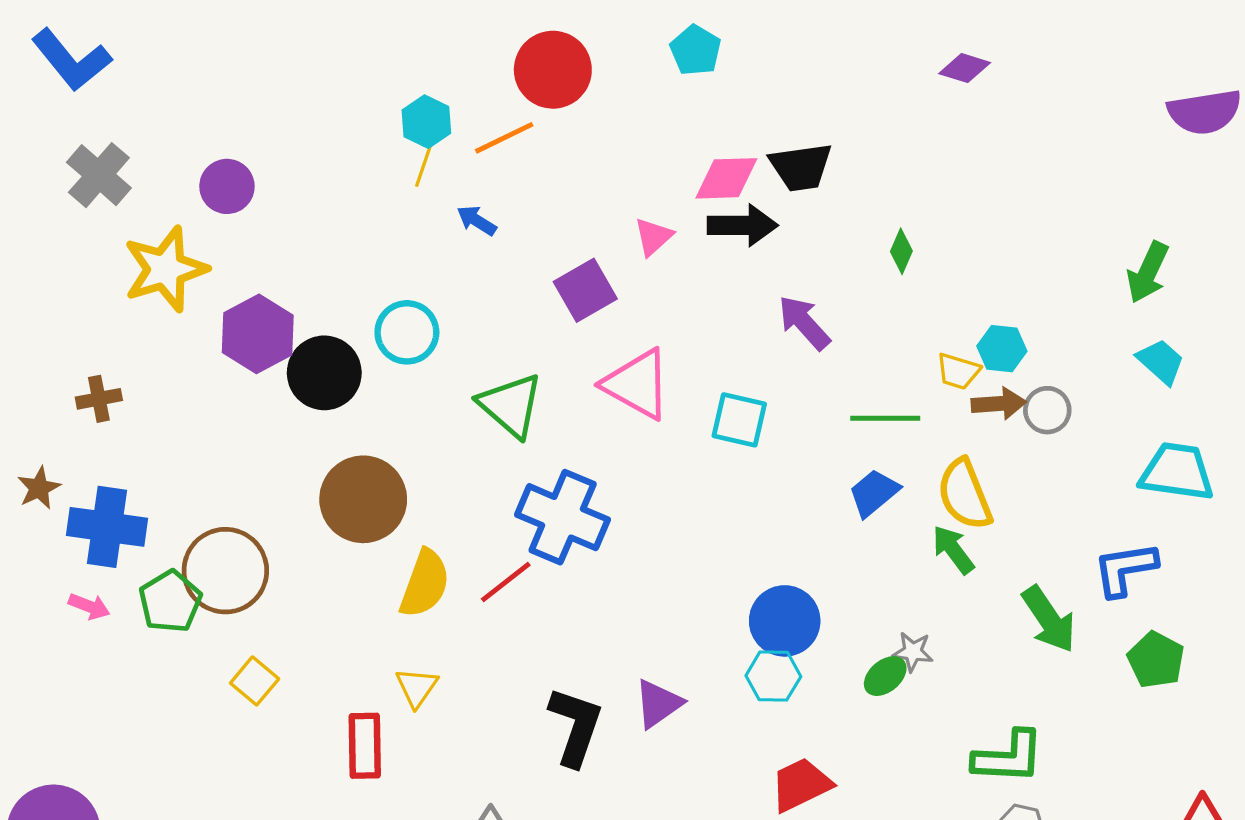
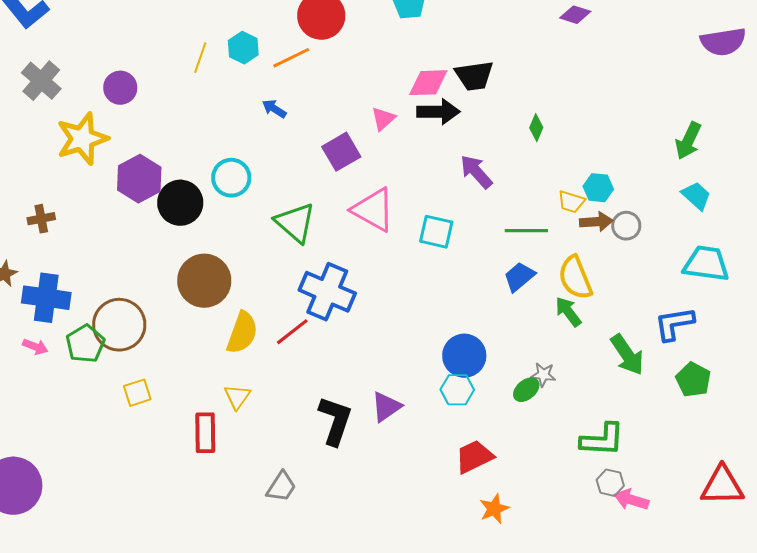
yellow line: (425, 162) -> (200, 58), moved
yellow square: (255, 681) -> (137, 393), turned 32

